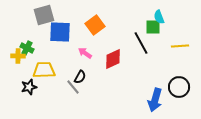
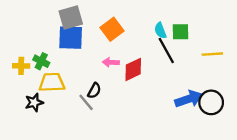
gray square: (44, 15) -> (71, 17), moved
cyan semicircle: (159, 17) -> (160, 30), moved
green cross: (27, 48) -> (41, 61), moved
pink arrow: (85, 53) -> (111, 62), moved, turned -32
blue arrow: (155, 100) -> (189, 99), moved, turned -125

